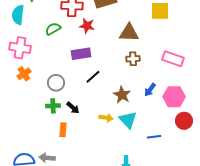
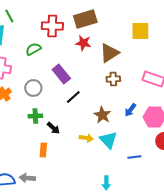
red star: (87, 26) -> (83, 43), moved
brown triangle: (129, 33) -> (109, 53), turned -35
purple rectangle: (81, 54) -> (61, 74), turned 60
gray circle: (56, 83) -> (33, 88), moved
green cross: (53, 106) -> (35, 116), moved

